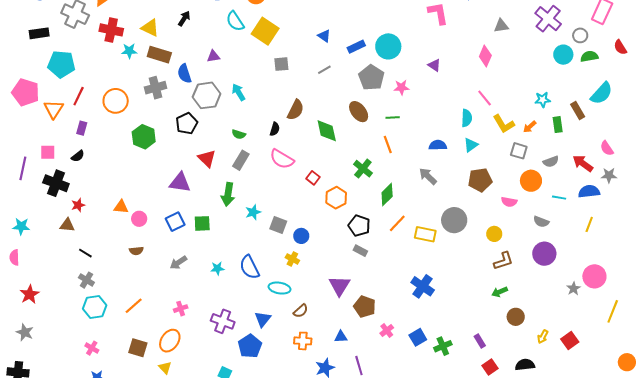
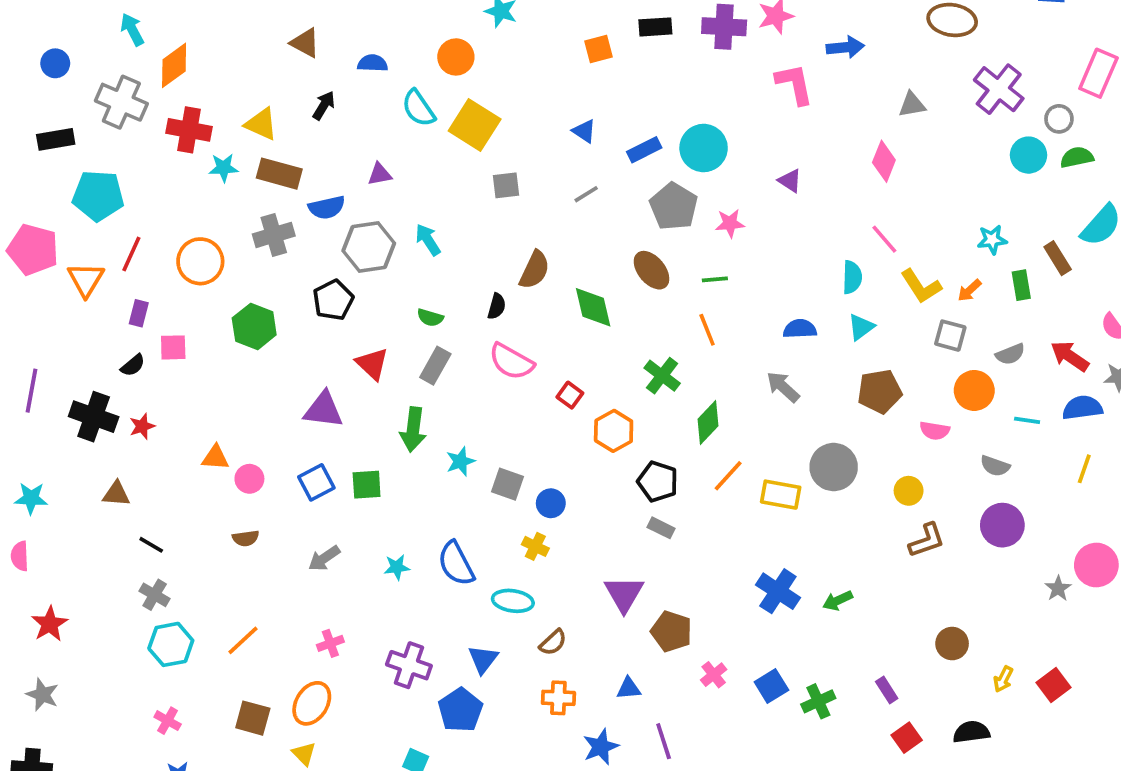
blue semicircle: (184, 74) -> (327, 207), turned -84
pink square: (48, 152) -> (173, 347), moved
red star: (78, 205) -> (142, 426), moved
green arrow: (500, 292) -> (838, 601), moved

